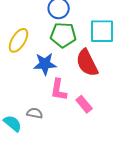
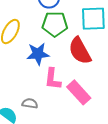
pink rectangle: (84, 104) -> (79, 92), size x1.4

